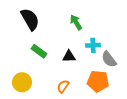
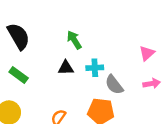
green rectangle: (39, 51) -> (19, 75), moved
black triangle: (69, 56) -> (66, 68), moved

